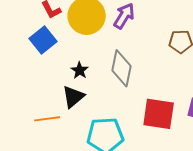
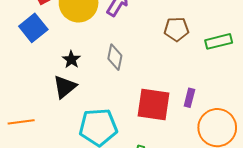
gray diamond: (121, 68) -> (115, 57), size x0.7
orange line: (47, 119) -> (21, 122), moved

